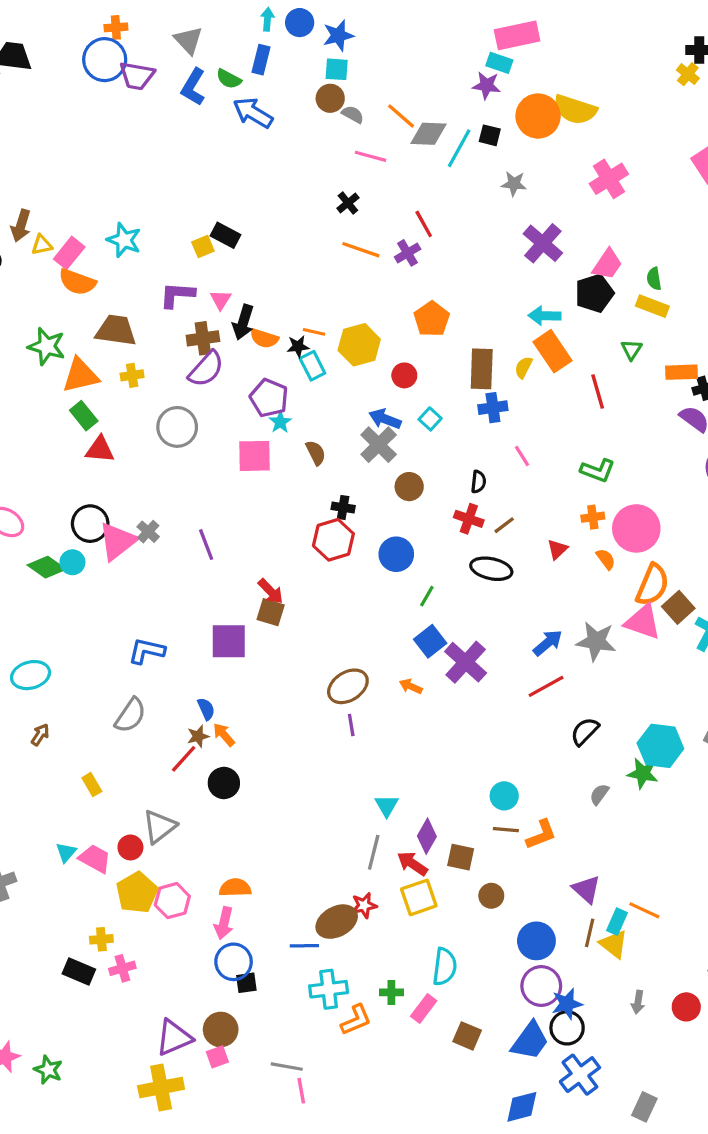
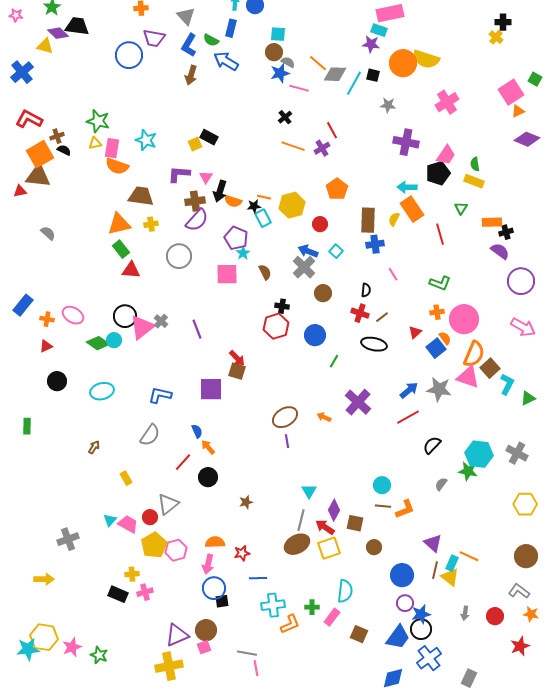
blue star: (338, 35) -> (280, 73), moved
blue circle: (105, 60) -> (129, 55), moved
brown arrow: (21, 226) -> (191, 75), moved
purple cross: (543, 243) -> (406, 142), turned -30
pink rectangle: (69, 253) -> (112, 148), turned -30
green star: (47, 346) -> (98, 121), moved
blue square: (430, 641) -> (436, 348), moved
cyan ellipse: (31, 675) -> (102, 391), moved
brown star: (198, 736) -> (246, 502), moved
red star: (364, 905) -> (242, 553), moved
brown ellipse: (337, 922) -> (297, 544), moved
purple circle: (541, 986) -> (405, 603), size x0.7

